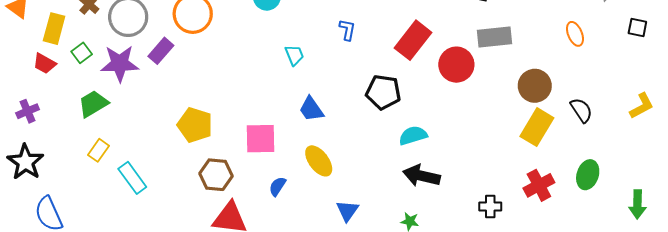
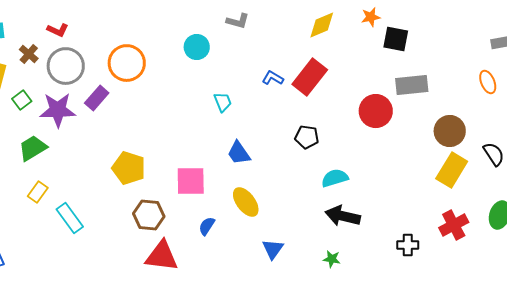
blue L-shape: (347, 30) -> (273, 78), turned -70
red rectangle: (413, 40) -> (310, 77), moved
black pentagon: (383, 92) -> (307, 137), size x0.7

